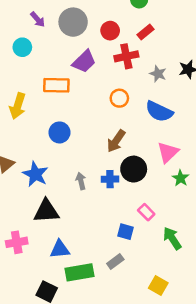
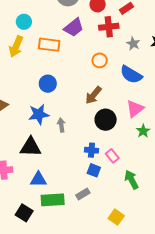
cyan circle: (22, 47) -> (24, 22), moved
yellow arrow: (18, 106) -> (16, 46), moved
blue star: (35, 174) -> (39, 114), moved, turned 30
blue cross: (110, 179) -> (91, 150), moved

